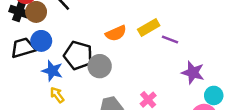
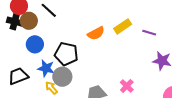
purple line: (170, 39) -> (149, 33), moved
black trapezoid: (23, 48) -> (18, 76), moved
gray circle: (100, 66) -> (62, 77), moved

